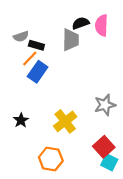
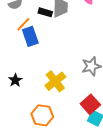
black rectangle: (36, 45) -> (45, 12), moved
blue rectangle: (38, 72) -> (30, 36), turned -54

